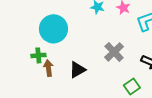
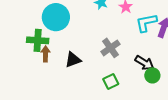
green cross: (38, 55) -> (38, 40), size x1.5
green square: (132, 87) -> (111, 81), moved

